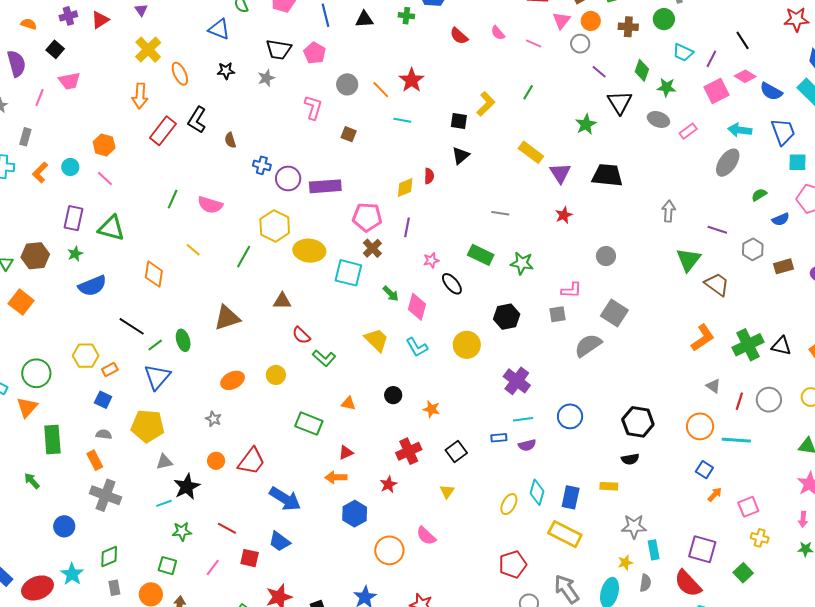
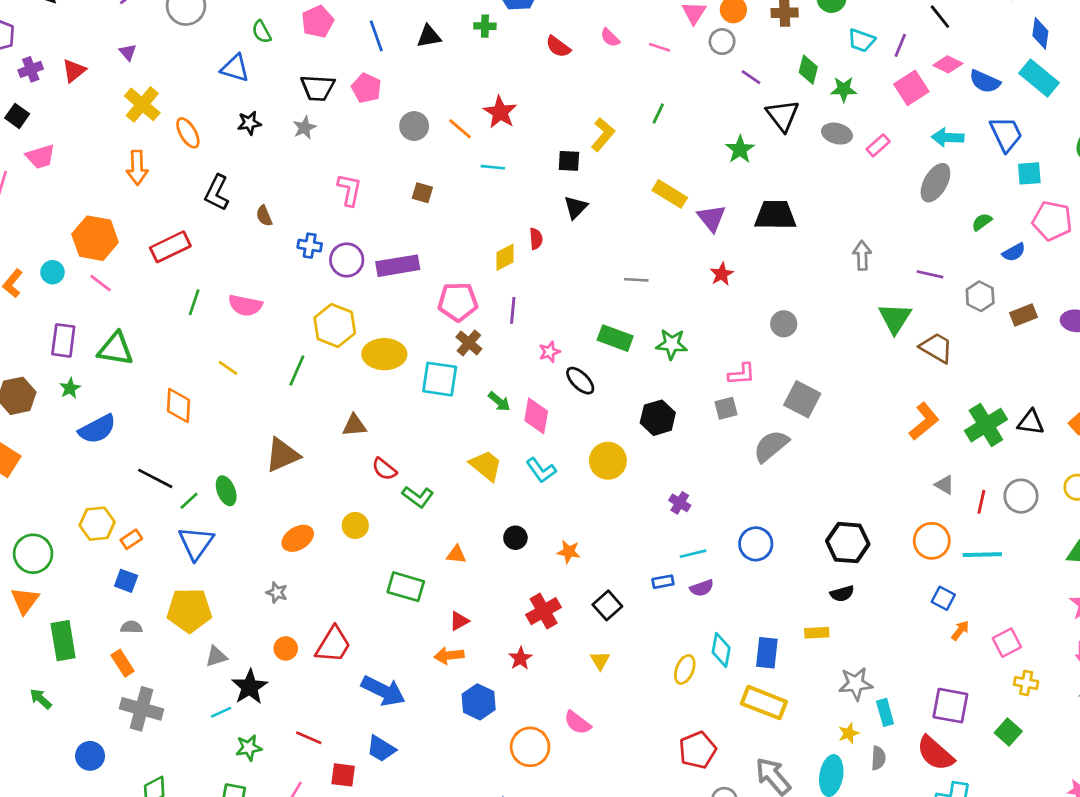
pink L-shape: (313, 108) -> (349, 190), moved
red rectangle: (163, 131) -> (170, 247), moved, turned 32
orange hexagon: (104, 145) -> (95, 238), size x1.5
purple cross: (517, 381) -> (680, 503), size x0.6

